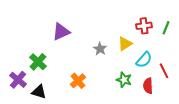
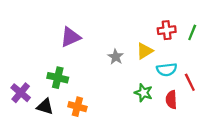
cyan semicircle: (144, 60) -> (167, 70), turned 42
green cross: (38, 62) -> (58, 78), moved, turned -30
orange cross: (78, 81) -> (77, 107), moved, turned -35

